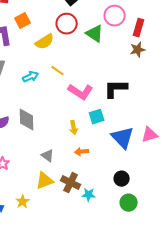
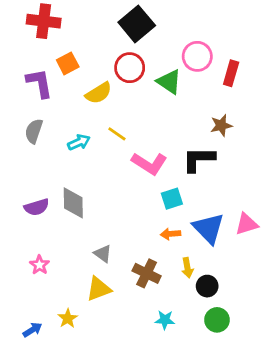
brown star: (138, 50) -> (221, 125), moved
yellow arrow: (74, 128) -> (187, 268), moved
orange arrow: (82, 152) -> (170, 234), moved
brown cross: (71, 183) -> (147, 273), moved
cyan star: (89, 195) -> (165, 320), moved

